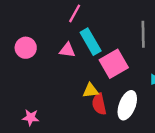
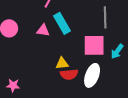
pink square: (114, 64) -> (94, 45), moved, turned 30
red semicircle: (99, 104) -> (69, 74), turned -84

